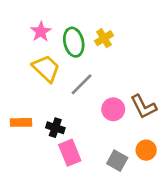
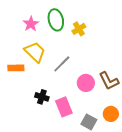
green ellipse: (74, 42) -> (56, 20), moved
orange rectangle: (21, 122) -> (16, 68), moved
pink rectangle: (70, 153) -> (64, 107), moved

